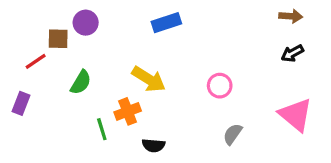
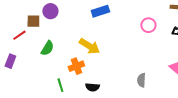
pink circle: (220, 86) -> (148, 25), moved
green line: (102, 129) -> (60, 85), moved
gray semicircle: (233, 134) -> (141, 80), turned -32

